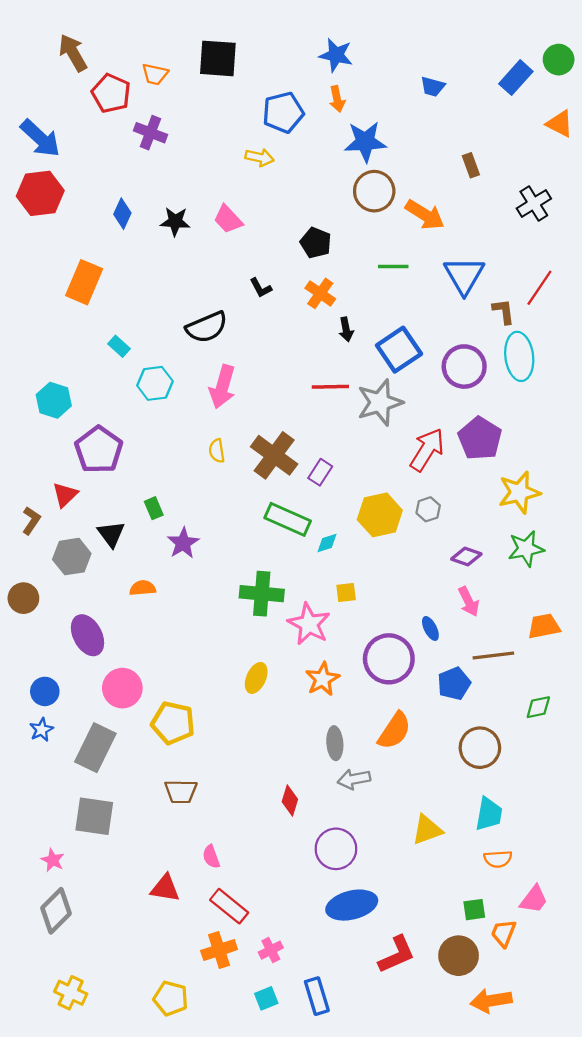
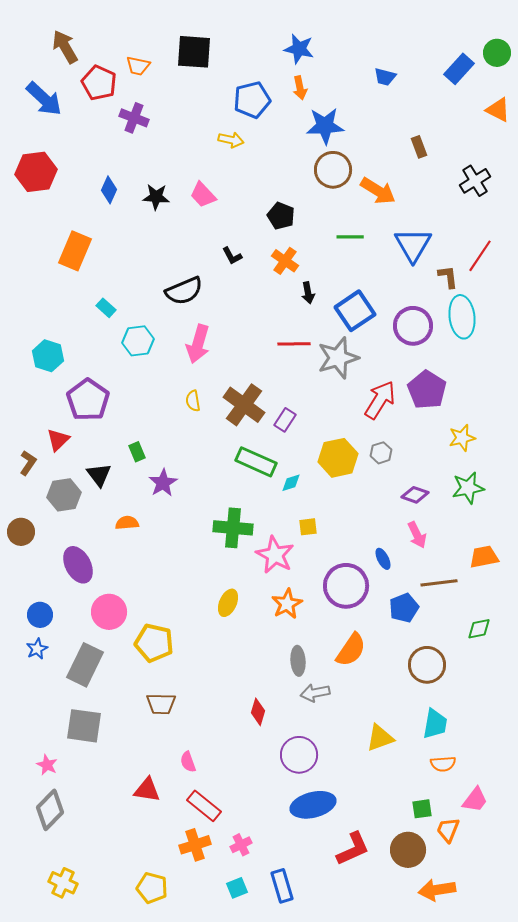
blue arrow: (40, 138) -> (44, 99), moved
yellow star: (519, 492) -> (462, 438), size x0.7

